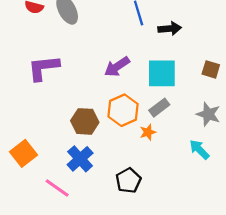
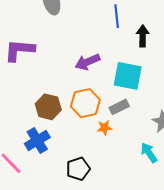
black arrow: (170, 29) -> (143, 36), turned -95

